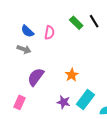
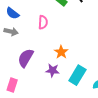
pink semicircle: (49, 33) -> (43, 22), moved
purple star: (64, 102) -> (53, 70), moved

